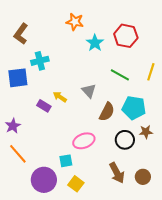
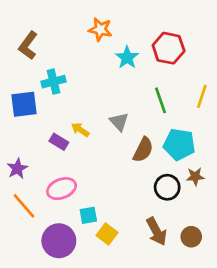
green line: (120, 75) -> (160, 100), turned 42
pink ellipse: (84, 141) -> (62, 189), moved
yellow square: (76, 184) -> (107, 234), moved

